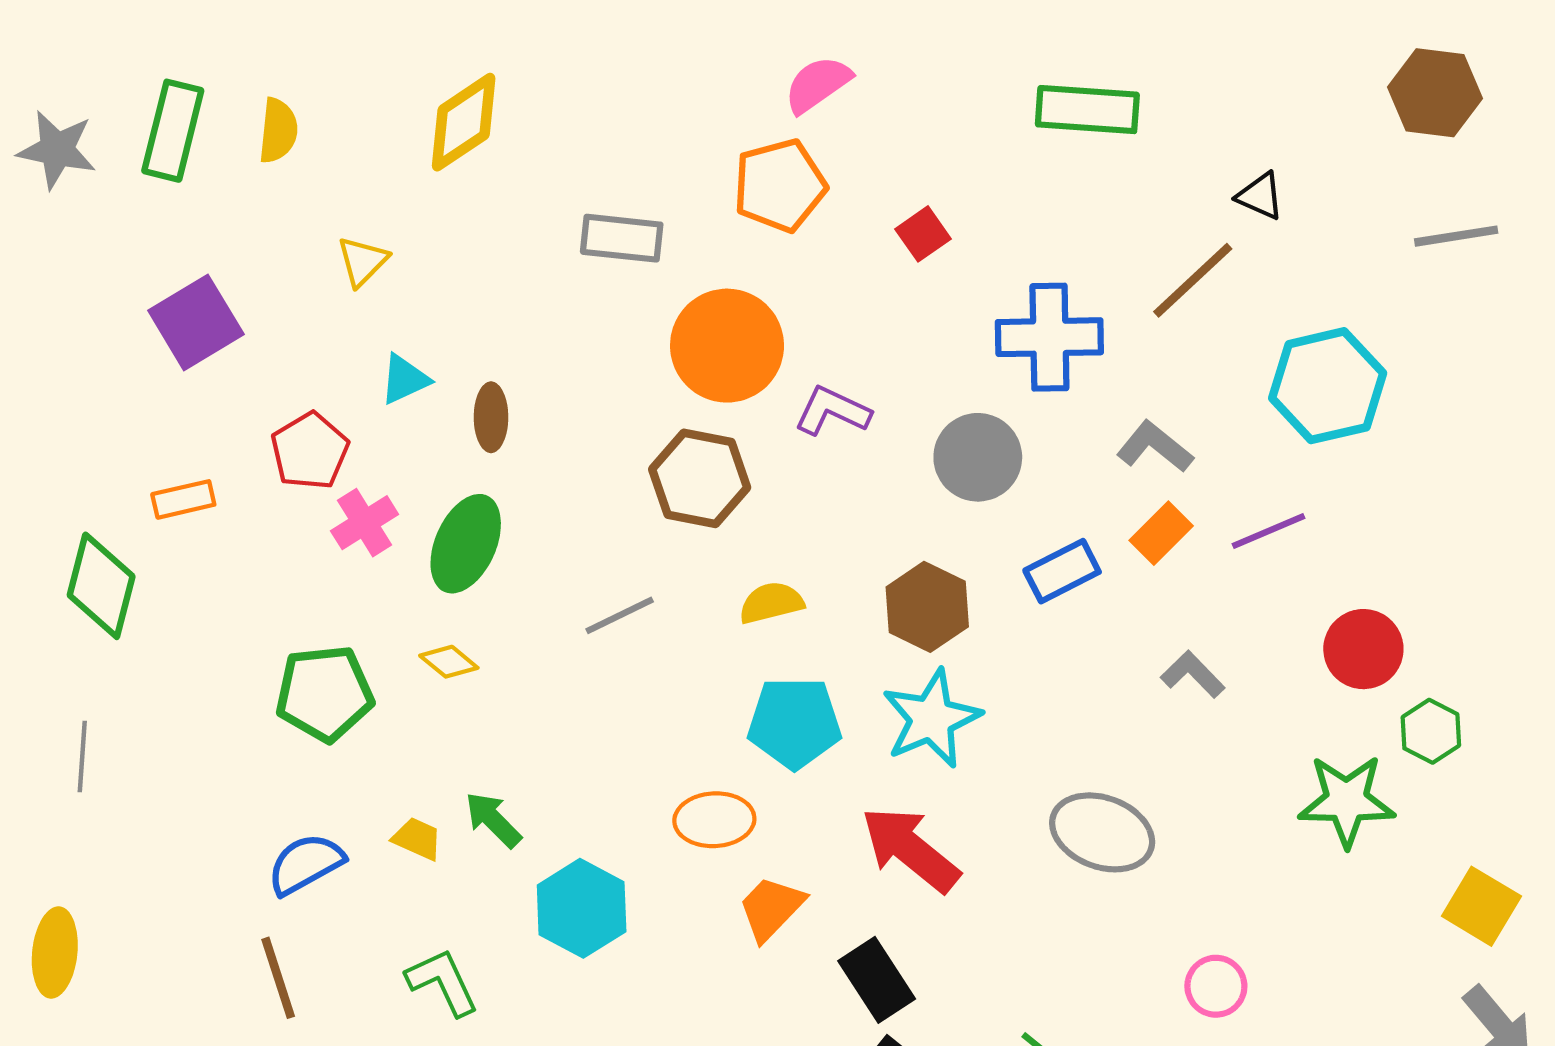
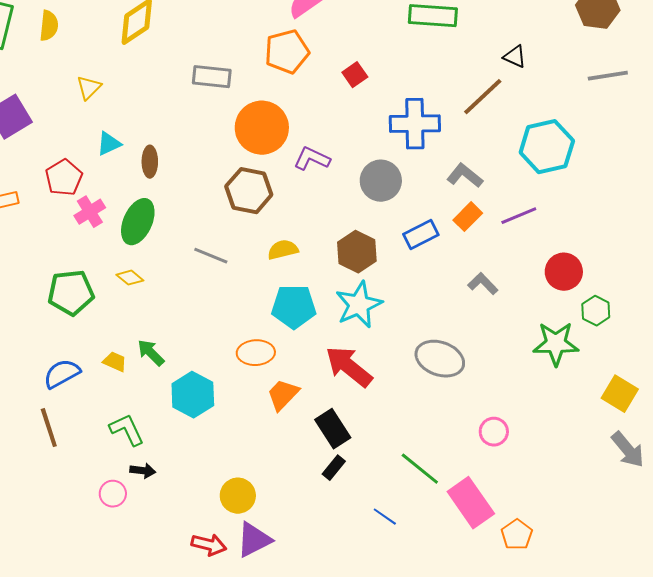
gray line: (620, 615) -> (211, 256), turned 48

